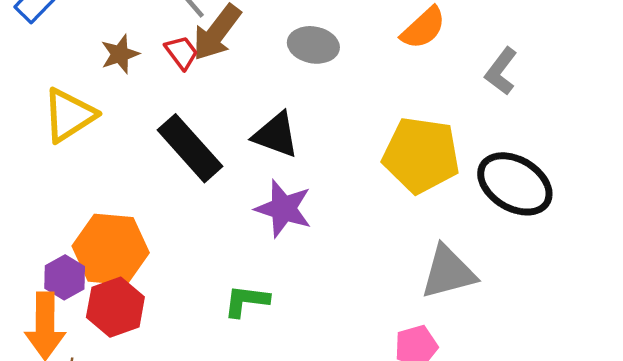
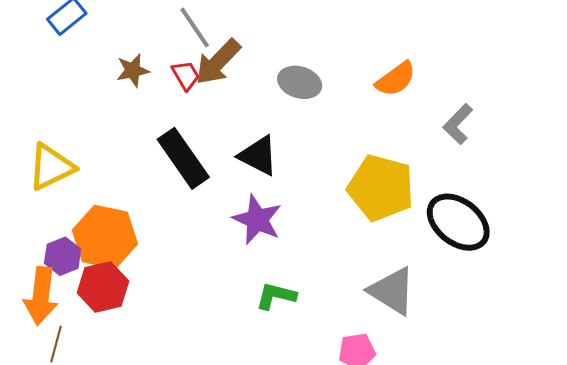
yellow triangle: (69, 115) -> (51, 167), moved
gray triangle: (448, 272) -> (392, 291), turned 40
green L-shape: (246, 301) -> (276, 296), moved

